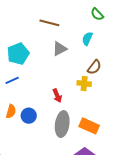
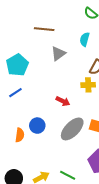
red arrow: (57, 96) -> (63, 101), turned -32
orange semicircle: (11, 111) -> (20, 135), moved
gray ellipse: (62, 124) -> (72, 129), turned 45

